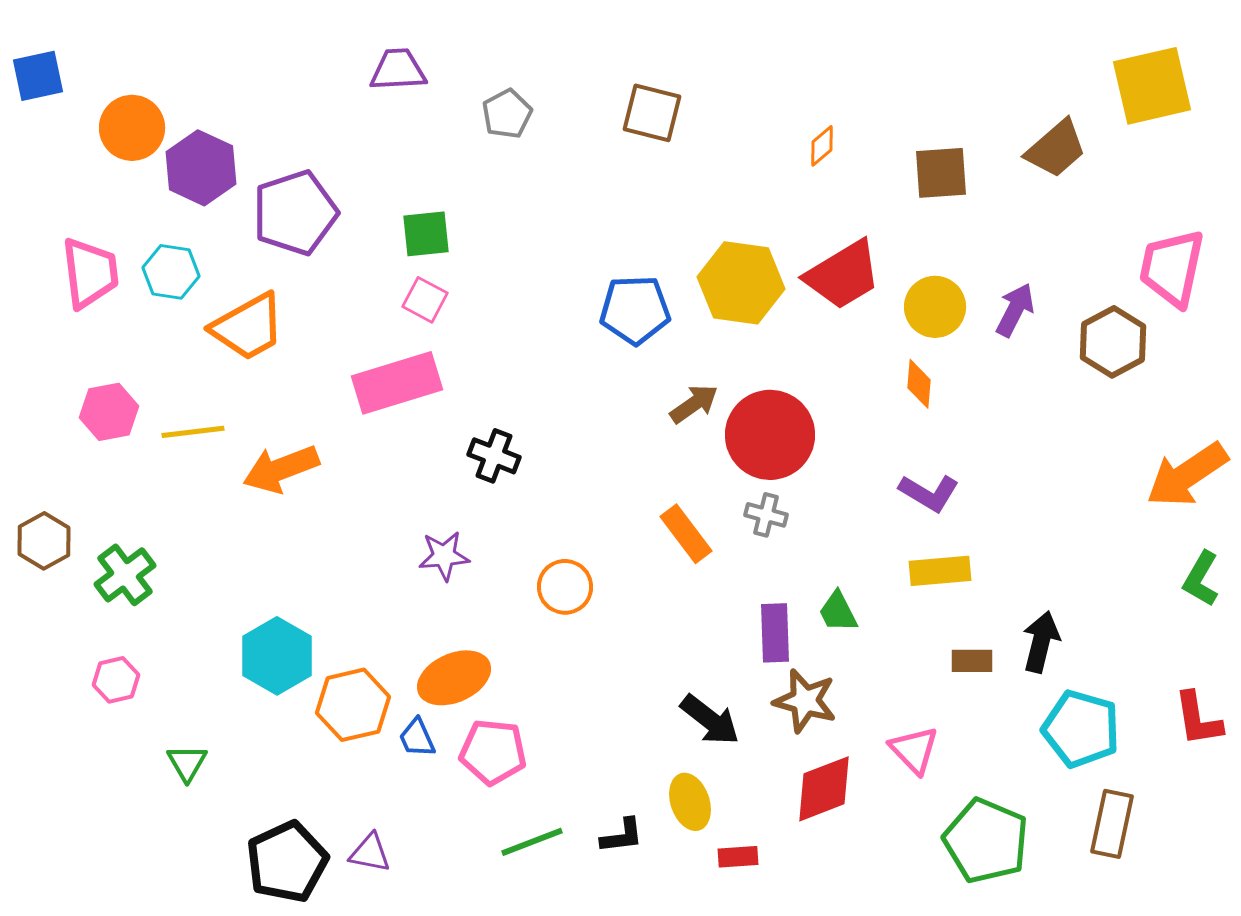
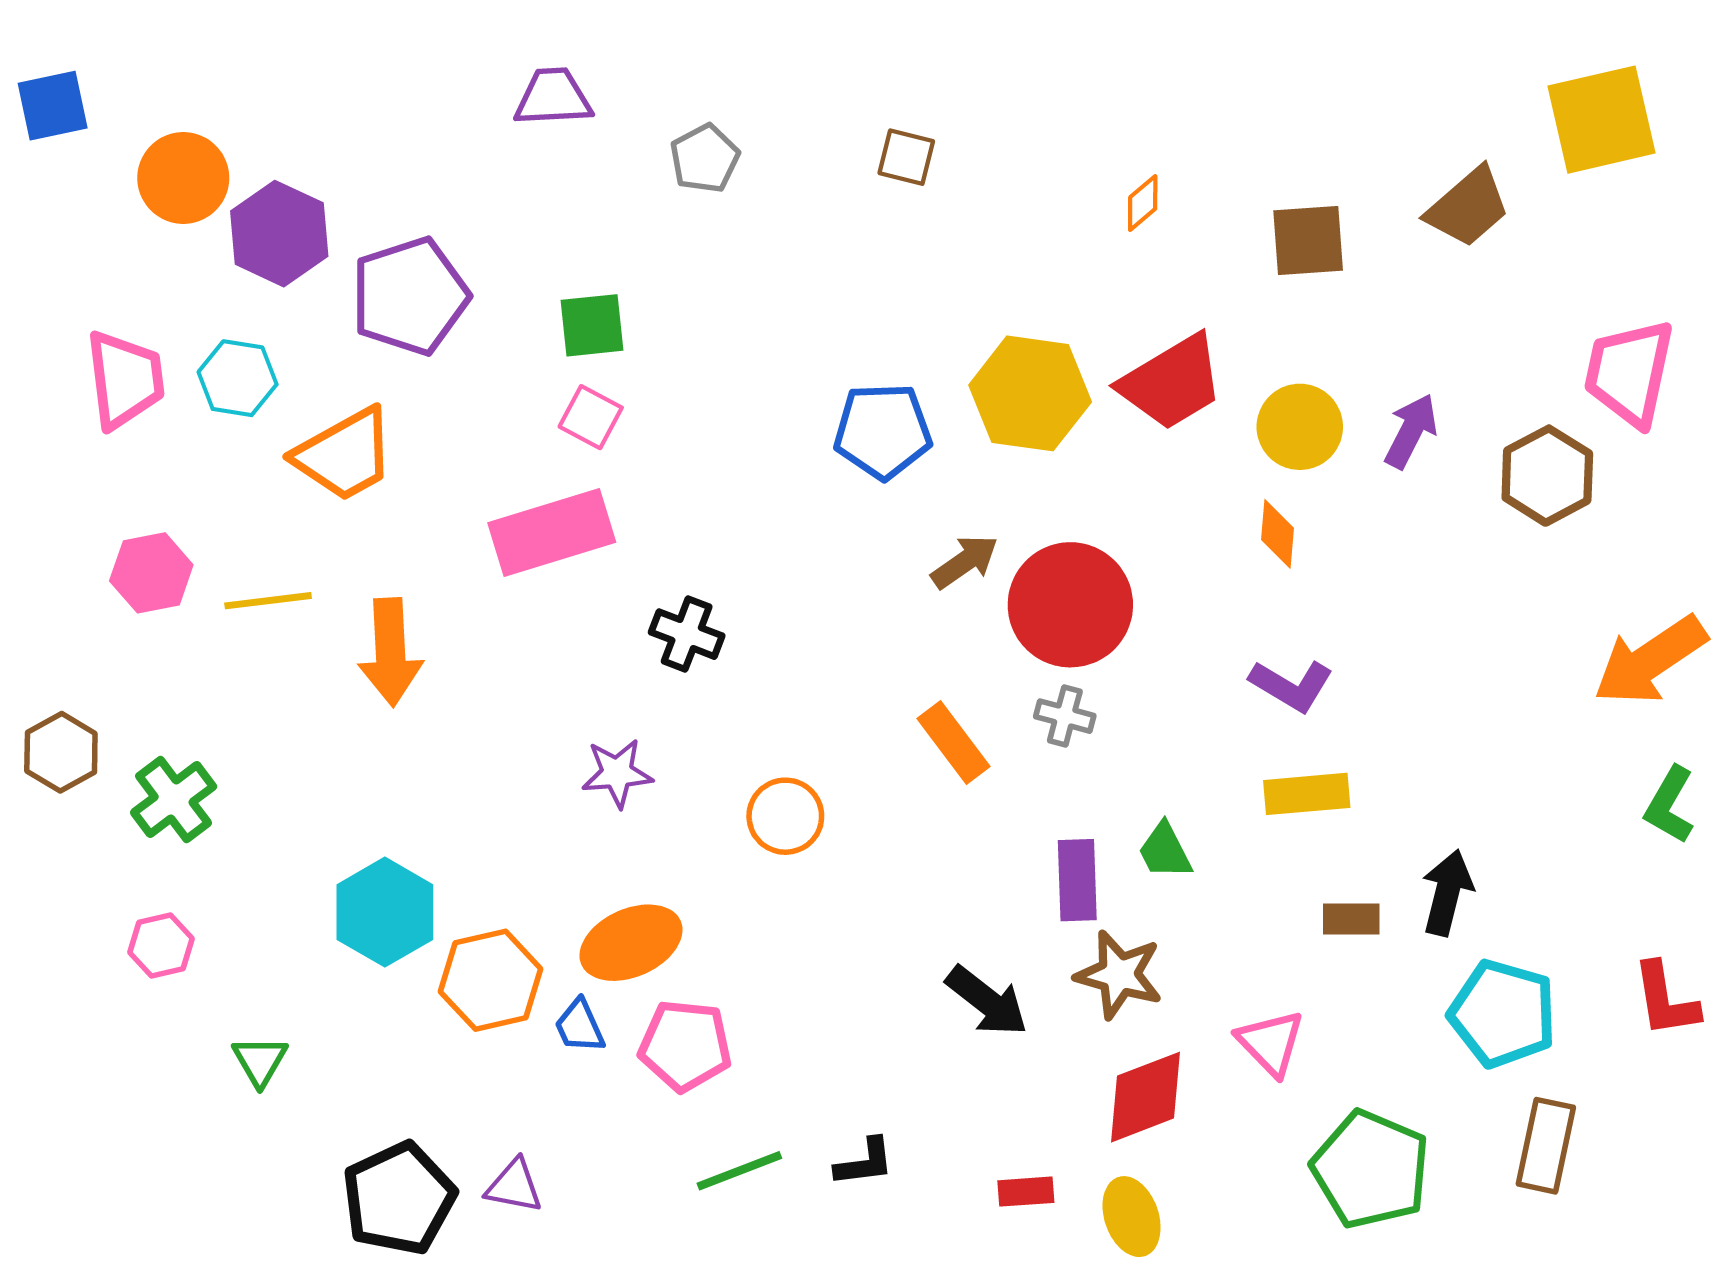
brown square: (652, 113) -> (906, 157), size x0.7
orange arrow: (281, 469) -> (390, 652), turned -72
yellow ellipse: (690, 802) -> (1132, 1217), moved

